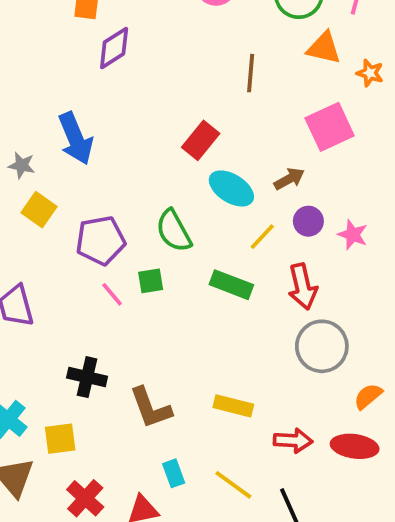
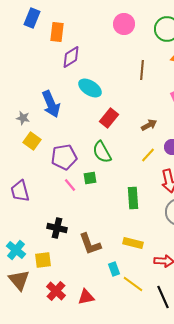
red rectangle: (201, 140) -> (109, 118), moved
brown arrow: (289, 179) -> (149, 125), moved
cyan ellipse: (231, 188) -> (90, 88), moved
green rectangle: (231, 285) -> (133, 198), moved, turned 65
cyan rectangle: (174, 473) -> (114, 269), moved

